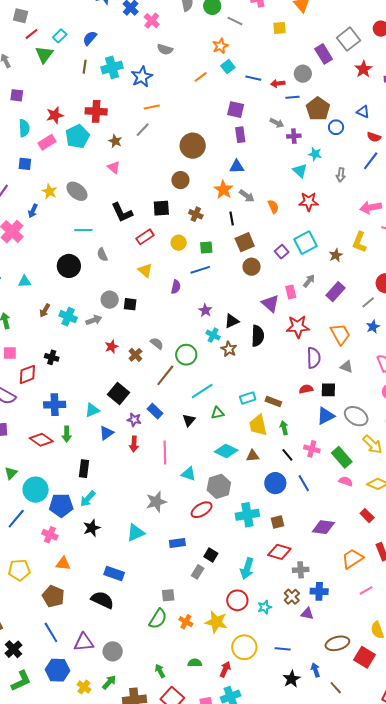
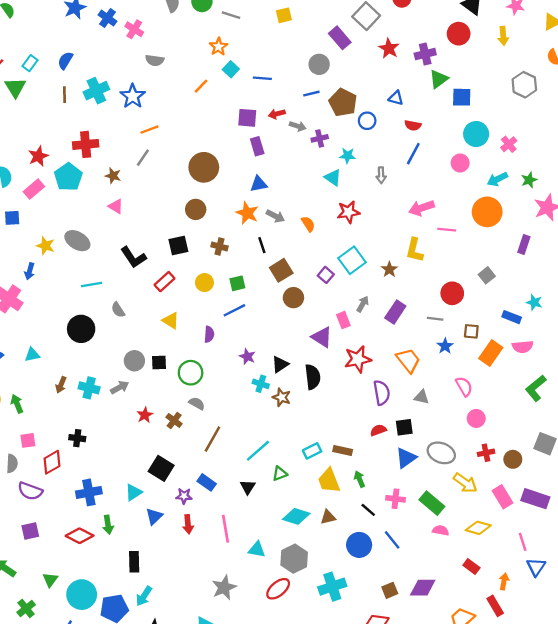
red arrow: (278, 83) -> (277, 114), moved
gray line: (368, 302) -> (435, 319), turned 56
green circle: (186, 355) -> (191, 373), moved
brown square: (278, 522) -> (390, 590), moved

